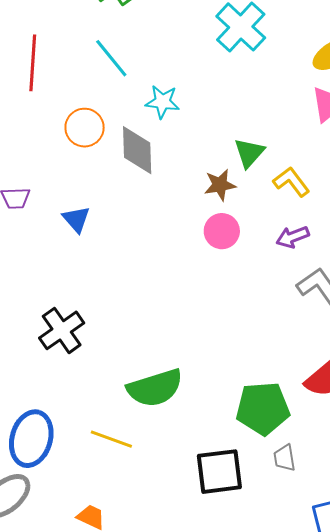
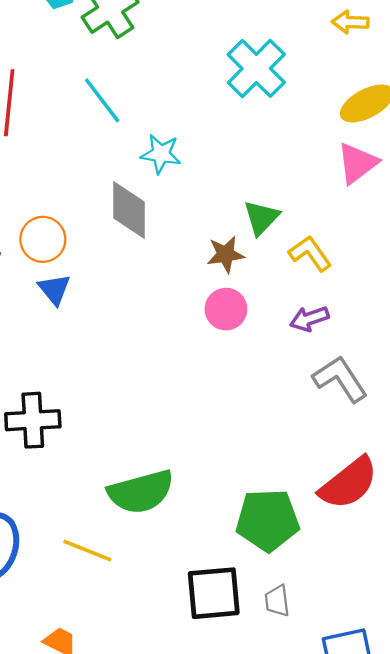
orange circle: (85, 128) -> (43, 239), moved
black cross: (62, 330) -> (33, 420), turned 30
gray trapezoid: (285, 458) -> (277, 601), moved

